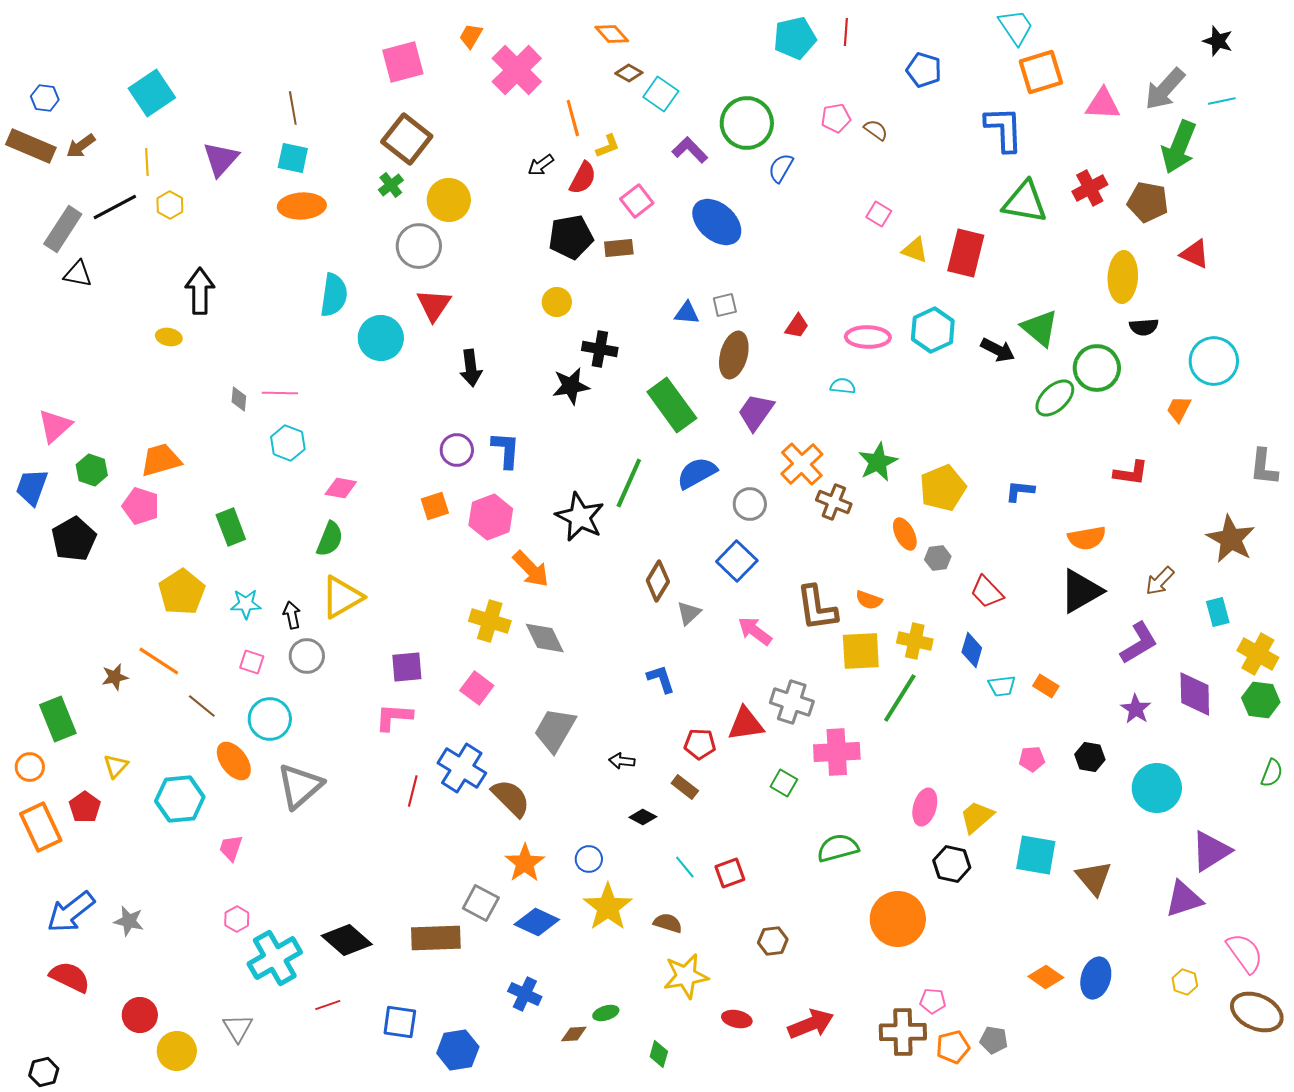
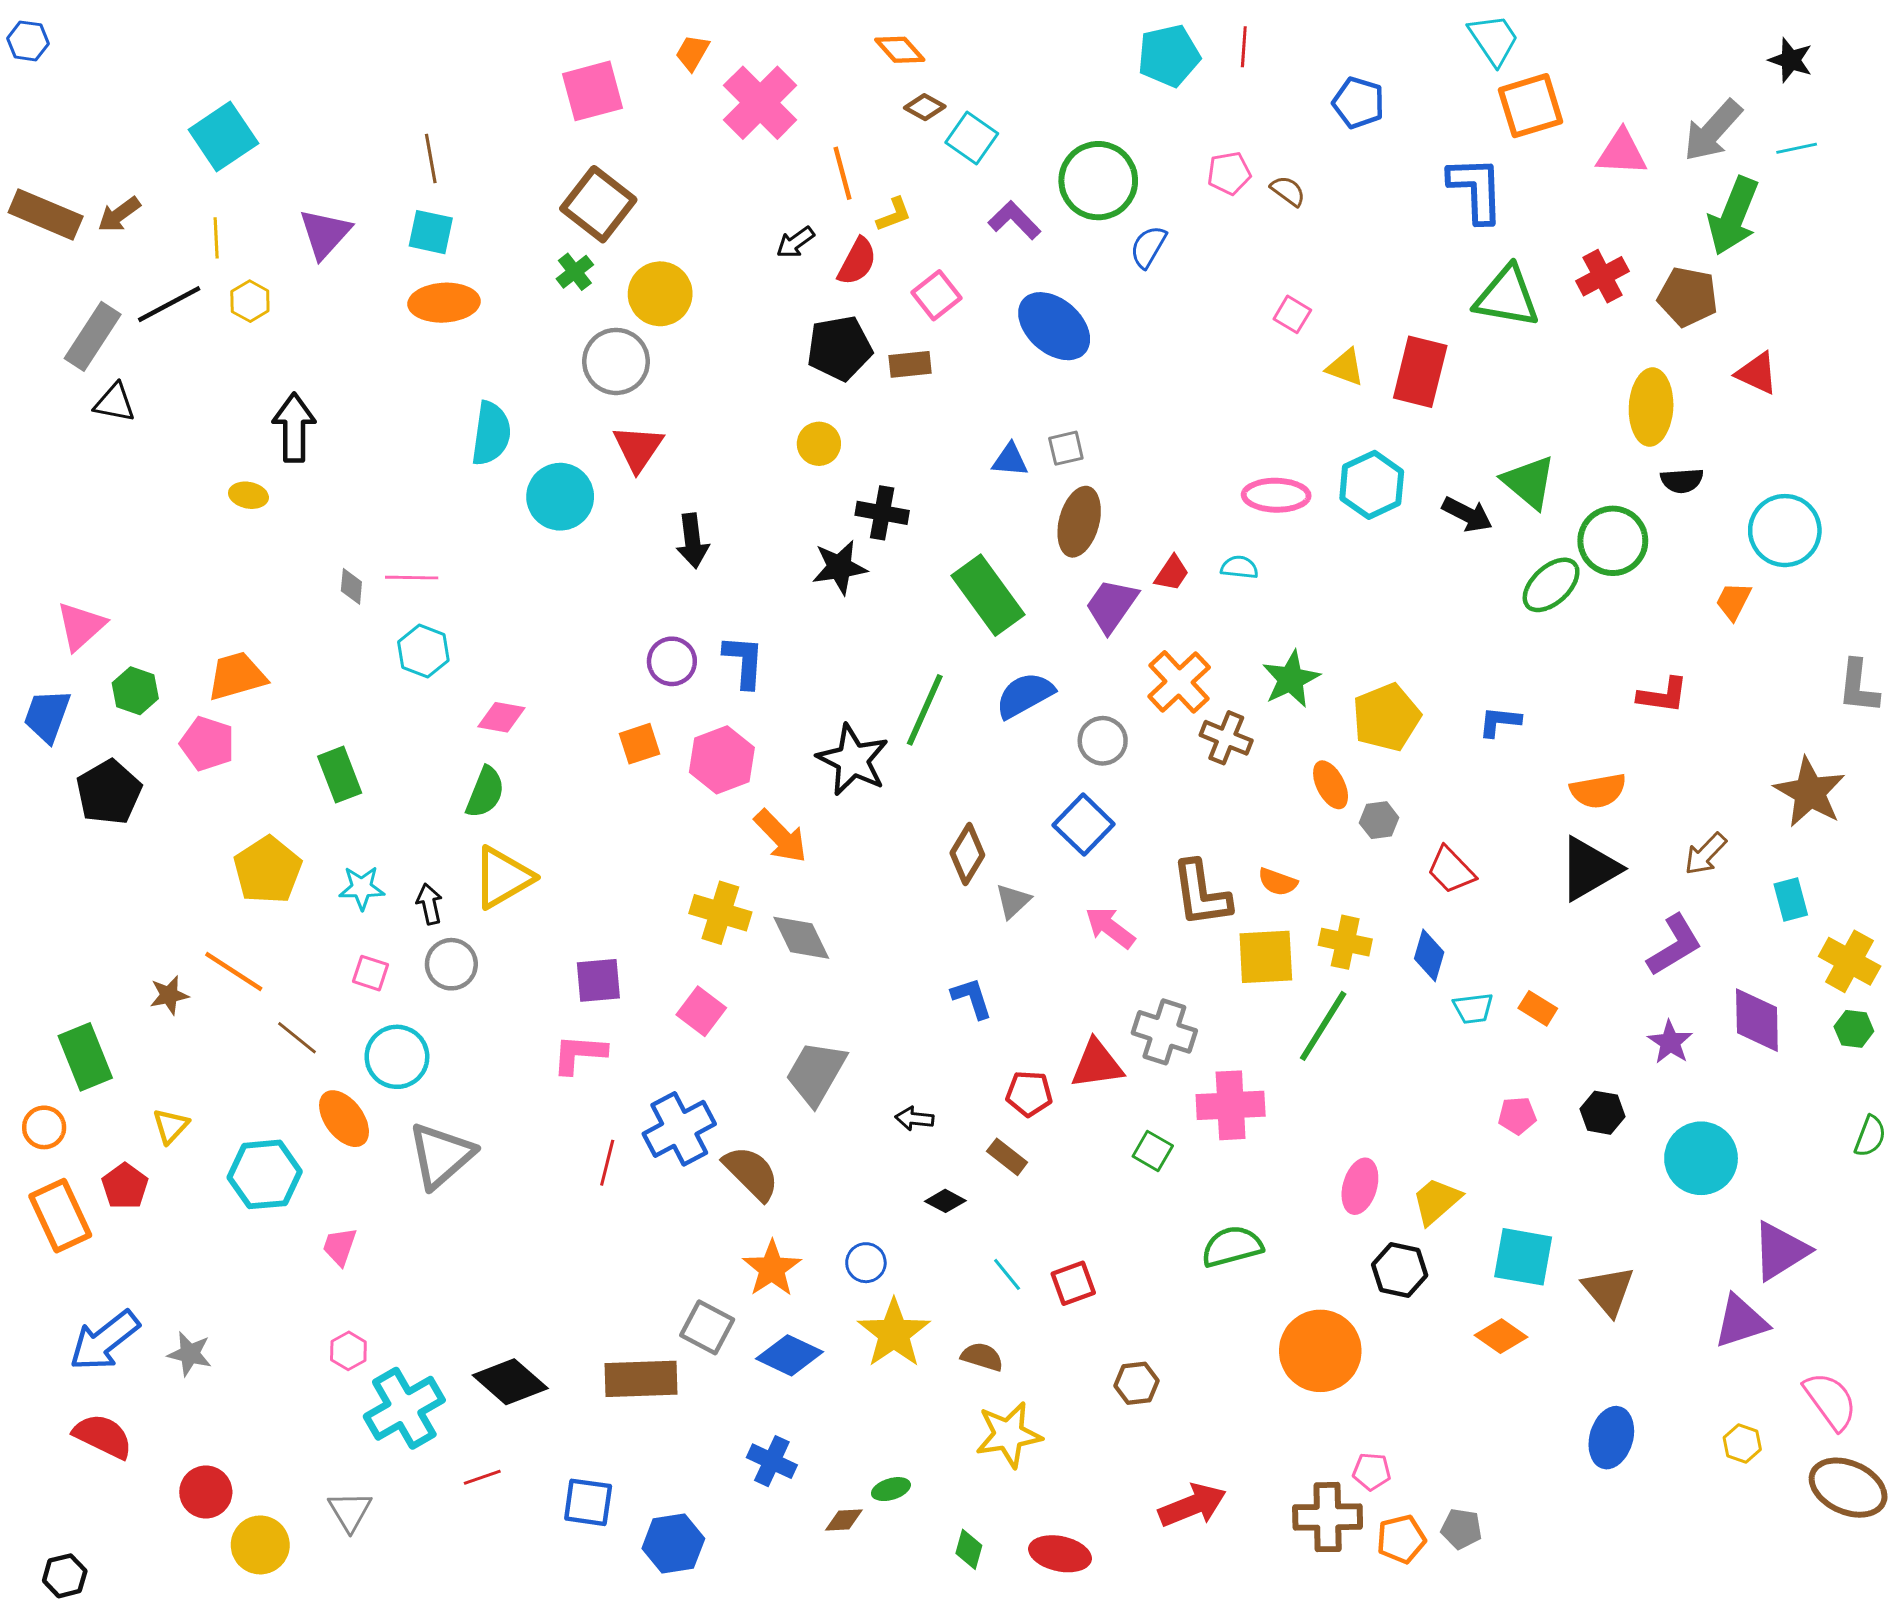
blue hexagon: (45, 98) -> (28, 41), moved
red trapezoid: (797, 326) -> (1172, 573), moved
green hexagon: (1261, 700) -> (1854, 1029), size x0.7
blue cross: (462, 768) -> (679, 1129), turned 30
orange diamond: (1046, 977) -> (1501, 1336), moved
red ellipse: (737, 1019) -> (1060, 1554), moved, size x1.4

